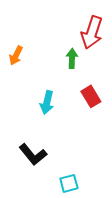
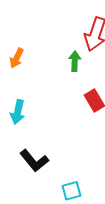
cyan arrow: (47, 102) -> (18, 112), moved

